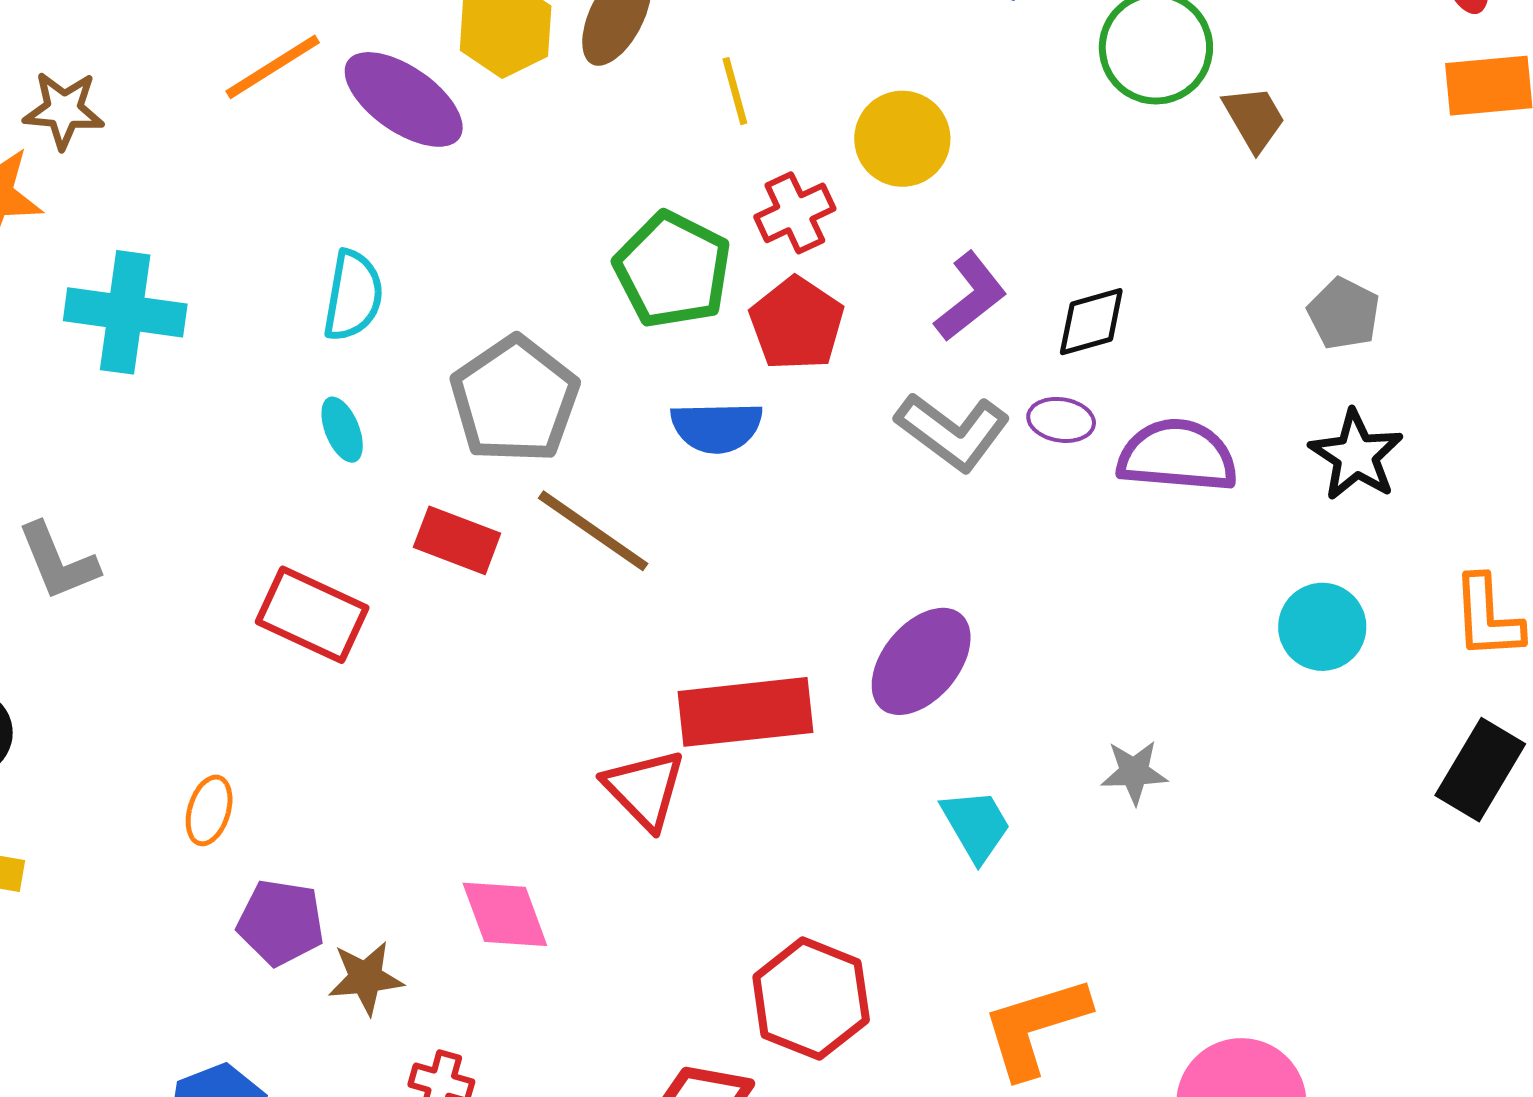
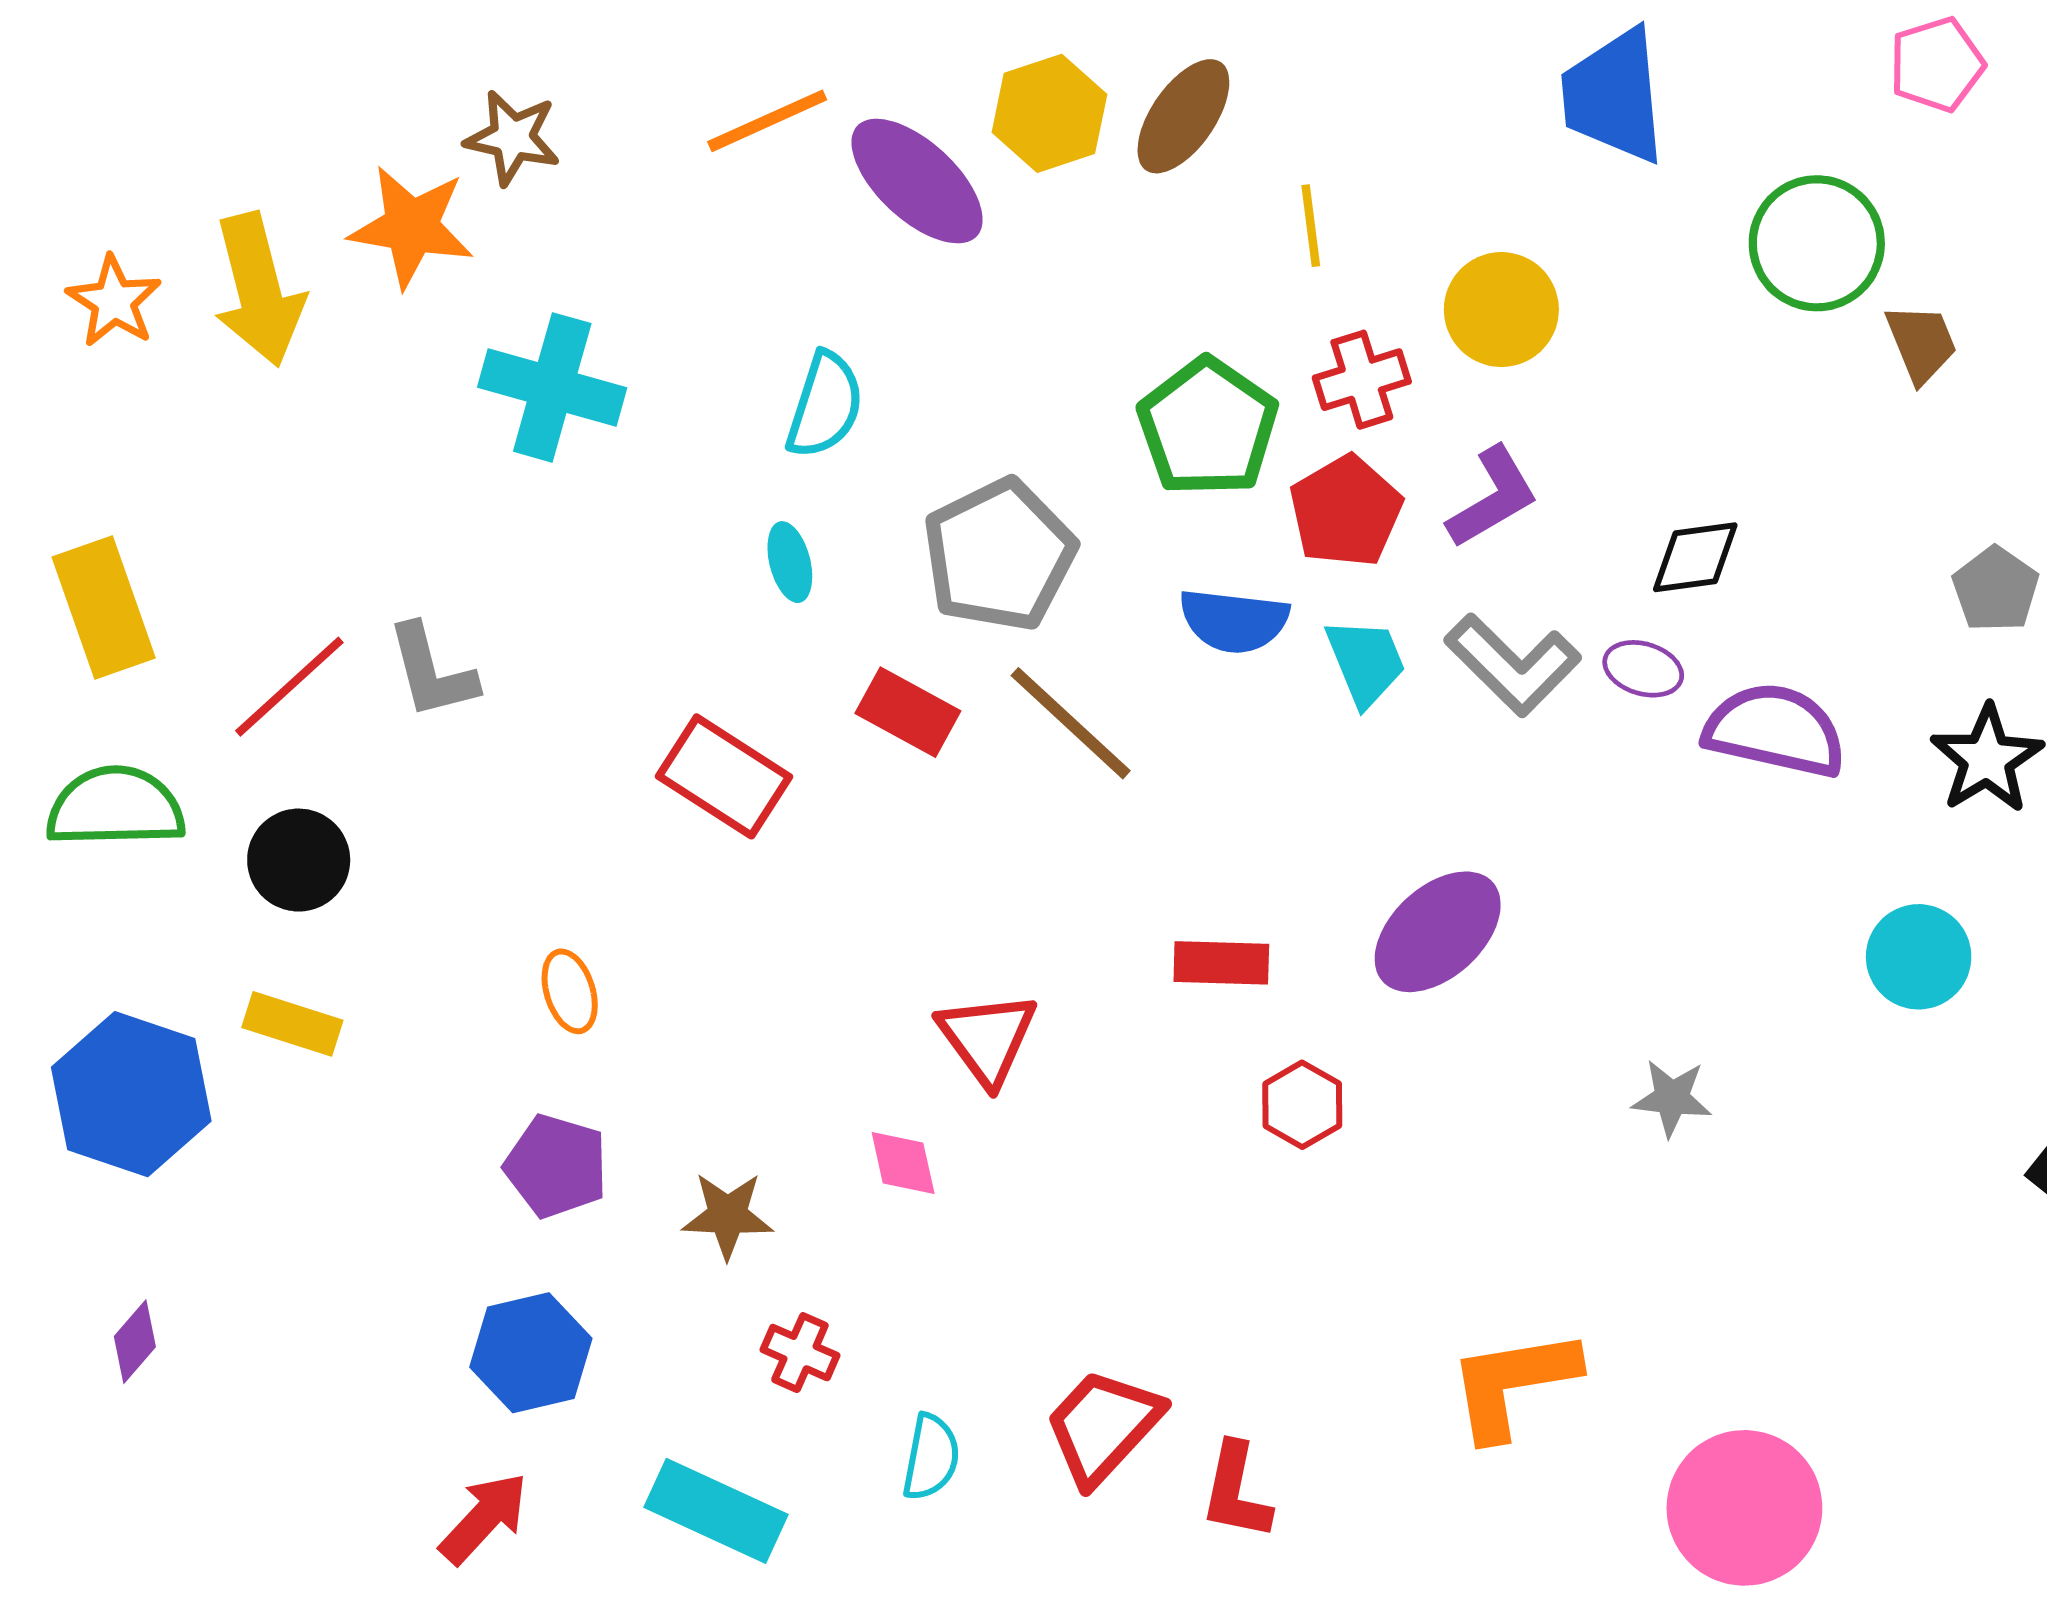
purple L-shape: (971, 297) -> (1493, 497), moved
red rectangle: (745, 712) -> (1221, 963), size x0.6
red triangle: (644, 789) -> (987, 1038), moved
orange ellipse: (209, 810) -> (570, 991), turned -42
cyan trapezoid: (976, 825) -> (1366, 662), moved
pink diamond: (505, 914) -> (903, 1163), size x0.7
purple pentagon: (281, 922) -> (556, 1166), moved
red hexagon: (811, 999) -> (1302, 1105), moved, size x0.6

